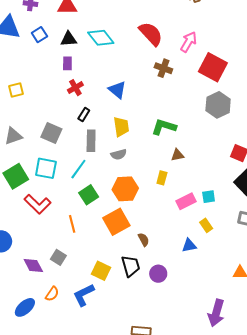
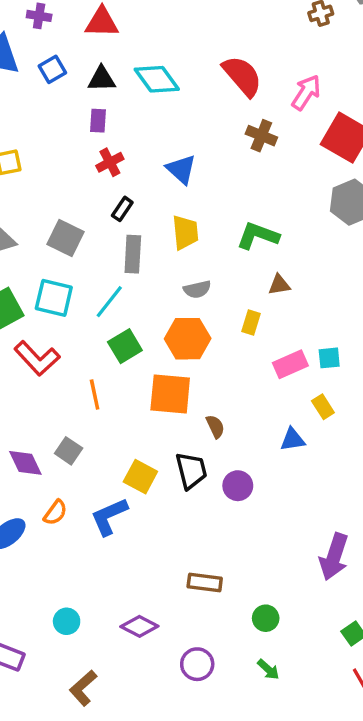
gray semicircle: (119, 154) -> (197, 289), moved
orange square: (116, 222) -> (170, 394), turned 32

